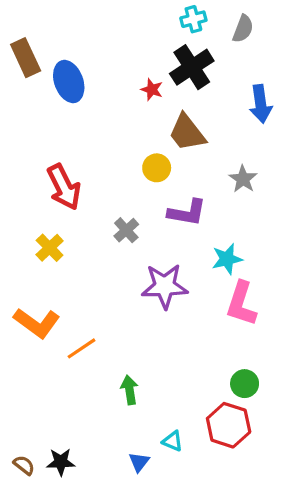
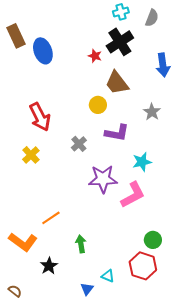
pink L-shape: (241, 304) -> (133, 195), moved, turned -136
orange L-shape: (37, 323) -> (23, 242), moved
black star: (61, 462) -> (49, 266), moved, turned -30

